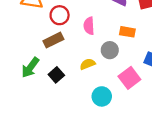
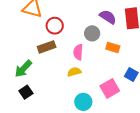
pink semicircle: (89, 26) -> (78, 52), moved
gray circle: (110, 50) -> (92, 33), moved
black square: (56, 75) -> (26, 92), moved

